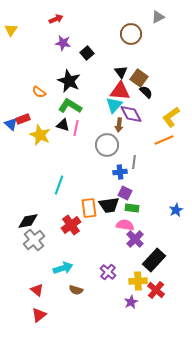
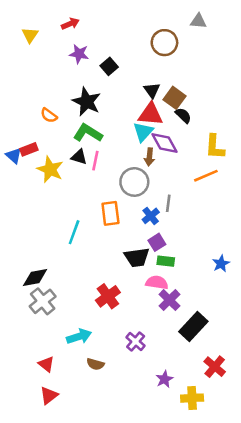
gray triangle: (158, 17) -> (198, 21), turned 32
yellow triangle: (11, 30) -> (30, 35), moved
yellow L-shape: (171, 117) -> (215, 147), turned -50
blue cross: (120, 172) -> (151, 216), turned -32
purple square: (125, 193) -> (157, 242), turned 32
orange rectangle: (89, 208) -> (110, 213), moved
red cross: (71, 225) -> (108, 296), moved
yellow cross: (138, 281) -> (192, 398), moved
red cross: (156, 290) -> (215, 367), moved

